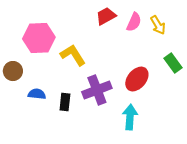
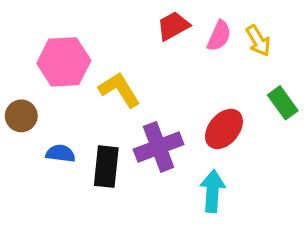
black rectangle: (65, 102) -> (106, 167), size x1.4

